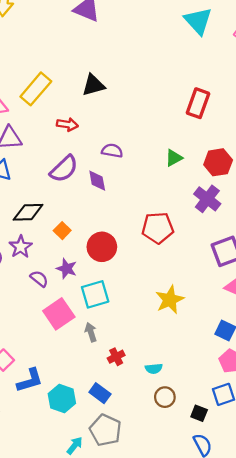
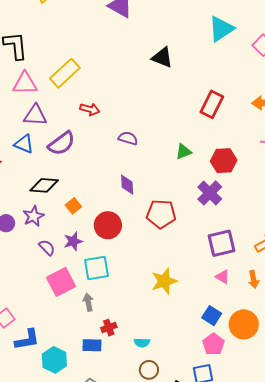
cyan triangle: (198, 21) -> (221, 29), turned 32
black triangle: (93, 85) -> (162, 57), moved, turned 30
purple semicircle: (64, 169) -> (61, 143), moved
purple diamond: (97, 181) -> (127, 185), moved
purple star: (67, 269) -> (73, 241), turned 30
blue rectangle: (100, 393) -> (92, 345), moved, turned -42

